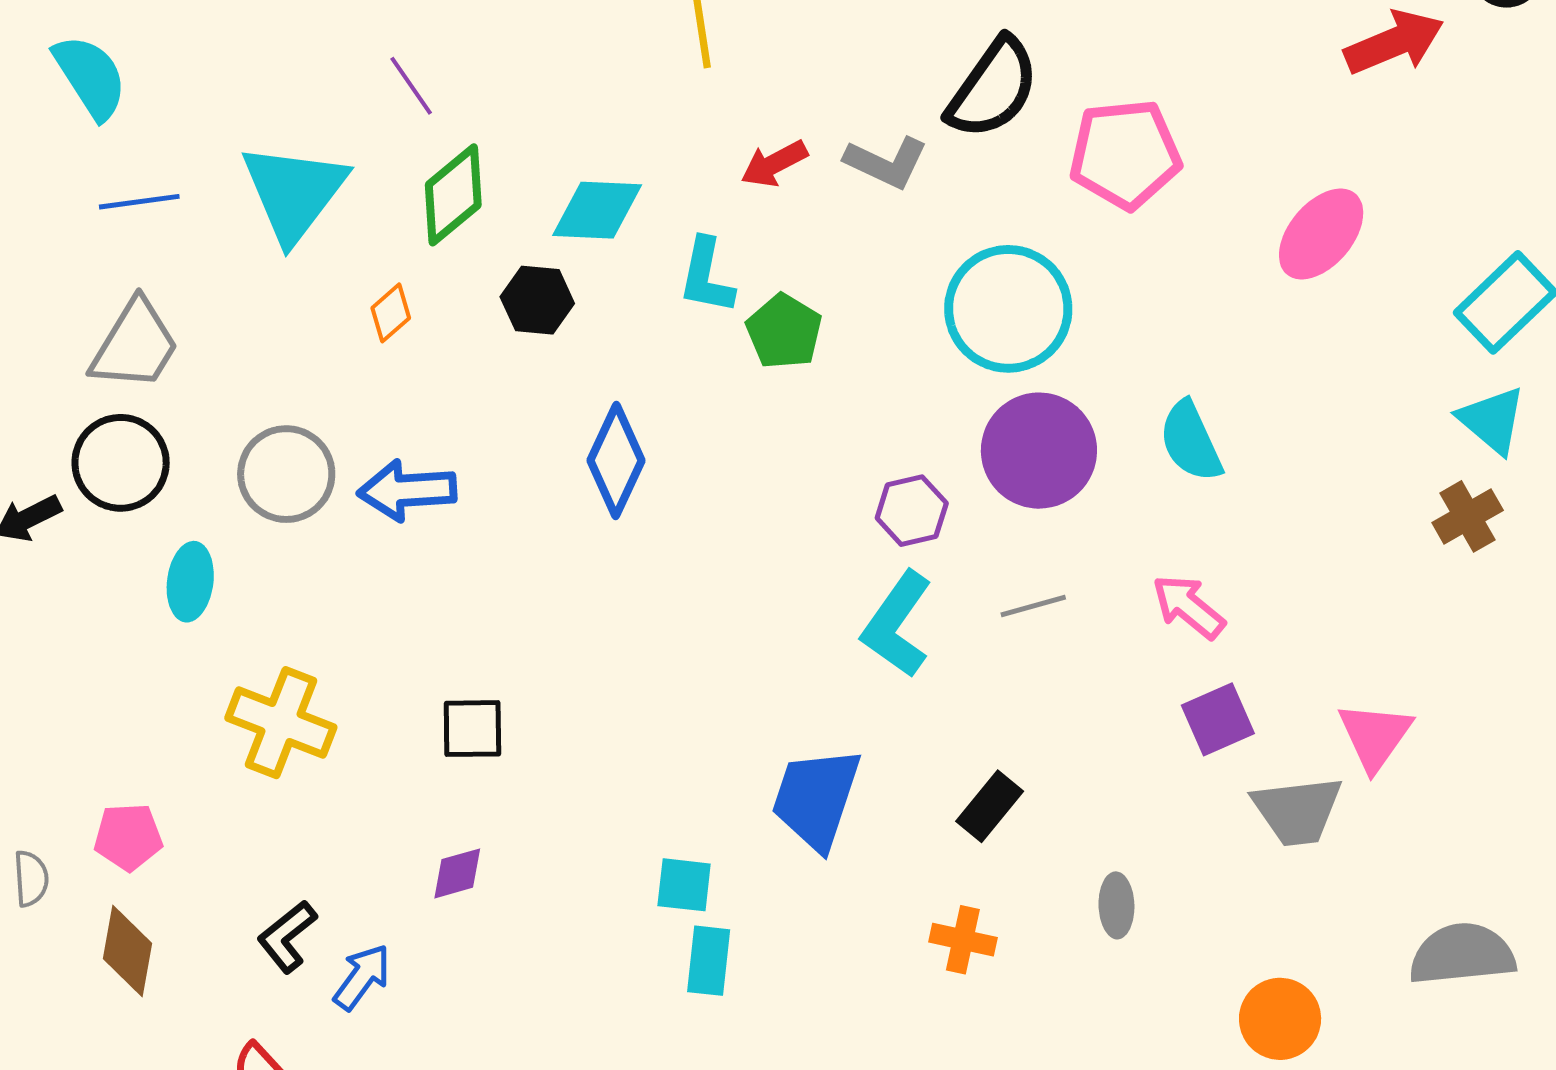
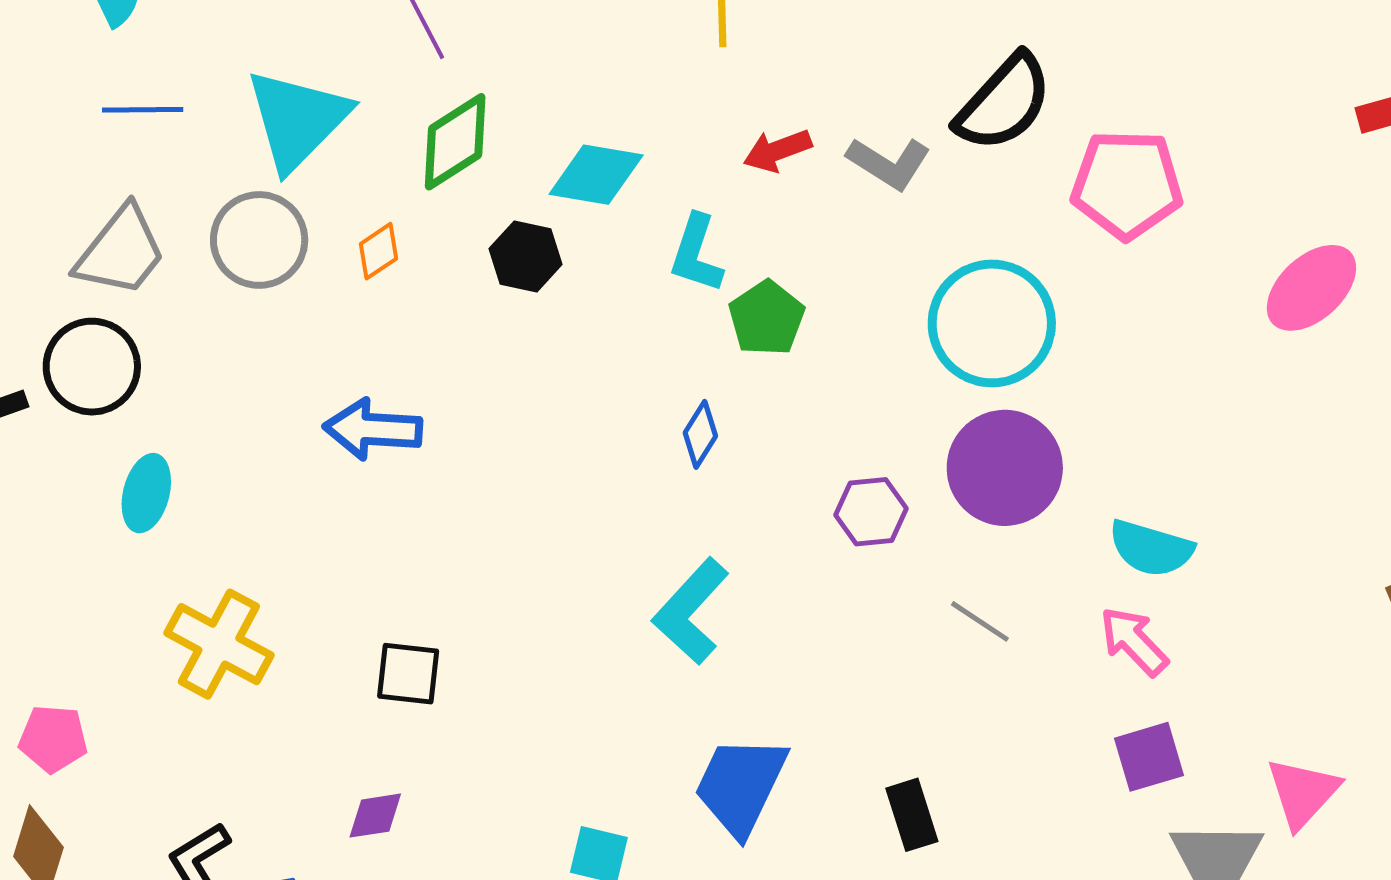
cyan semicircle: (1191, 441) -> (1151, 548), moved, turned -56
blue diamond: (616, 460) -> (700, 434), moved, size x0.6
gray circle: (286, 474) -> (259, 240), moved
gray line: (1033, 606) -> (980, 621), turned 42
cyan L-shape: (897, 624) -> (691, 611), moved
black rectangle: (990, 806) -> (912, 815), turned -64

